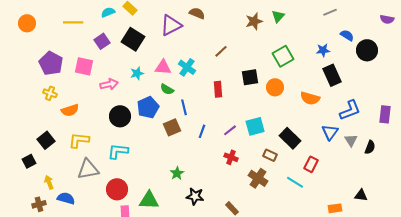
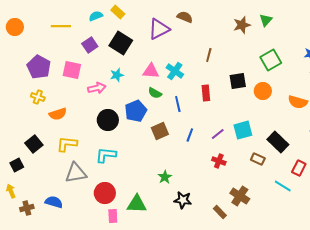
brown line: (221, 51) -> (209, 55), turned -32
cyan star: (137, 73) -> (117, 75), moved
blue line: (184, 107) -> (178, 104), moved
brown cross: (258, 178) -> (240, 196), moved
yellow arrow: (49, 182) -> (11, 191), moved

